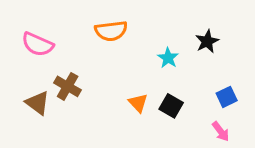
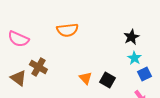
cyan star: (168, 58) -> (134, 58), moved

